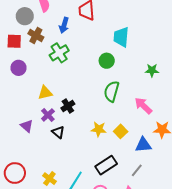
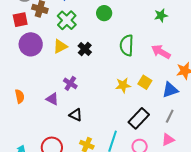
green circle: (107, 61) -> (104, 13), moved
purple circle: (18, 68) -> (31, 44), size x1.5
yellow triangle: (45, 93) -> (60, 46), moved
black cross: (68, 106) -> (85, 49), moved
black triangle: (58, 132) -> (76, 115), moved

